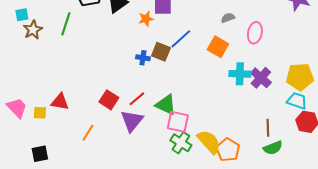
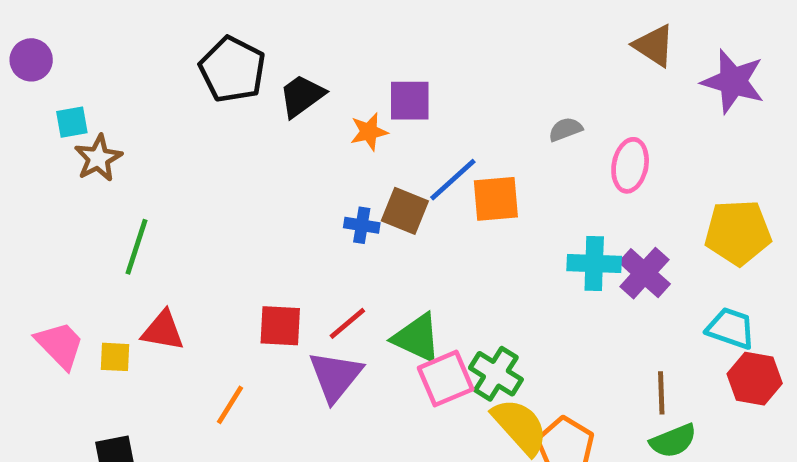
green line: (66, 24) -> (137, 247), moved
orange square: (218, 47) -> (496, 199), moved, turned -35
yellow pentagon: (300, 77) -> (738, 232), moved
red square: (109, 100) -> (280, 326), turned -30
pink square: (178, 122) -> (446, 379), turned -35
green cross: (181, 143) -> (496, 374), moved

